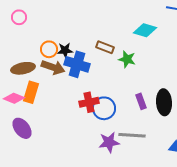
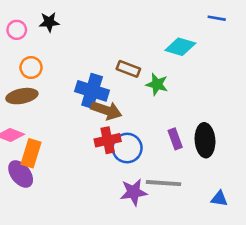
orange circle: (49, 49) -> (31, 68), moved
black star: (65, 50) -> (49, 22), moved
brown arrow: (53, 67) -> (106, 110), moved
orange rectangle: (31, 92) -> (31, 153), moved

